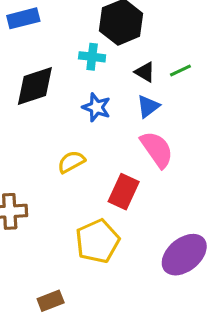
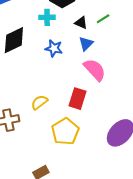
yellow semicircle: (71, 162) -> (39, 102), moved

